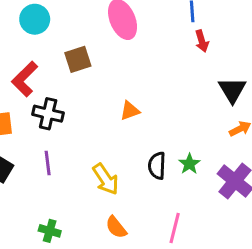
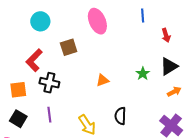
red arrow: (202, 41) -> (166, 35), moved
black triangle: (232, 90) -> (169, 66), turned 30
green star: (189, 164) -> (143, 74), moved

